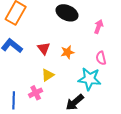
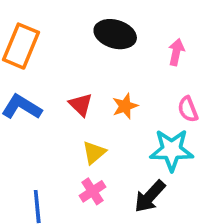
pink cross: (36, 93) -> (92, 191), moved

